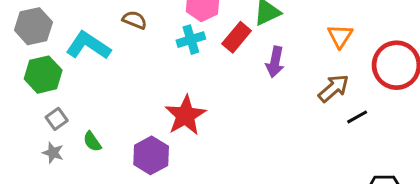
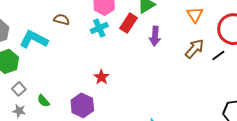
red star: (185, 115) -> (101, 77), size x0.6
black line: (357, 117) -> (218, 56), moved

